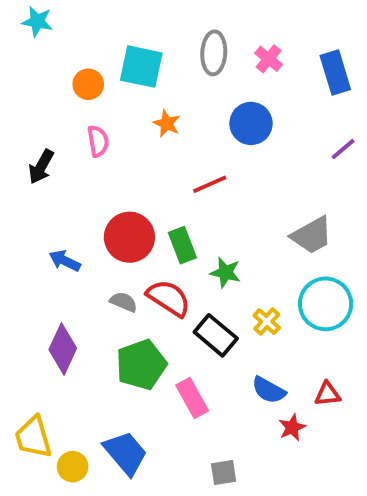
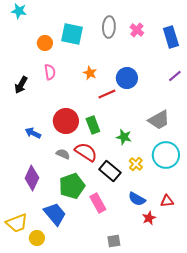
orange star: (167, 123) -> (90, 73), moved
blue circle: (251, 123) -> (127, 78), moved
green star: (226, 273) -> (124, 137), moved
yellow trapezoid: (33, 437) -> (17, 223), turned -95
blue trapezoid: (125, 453) -> (55, 214), moved

